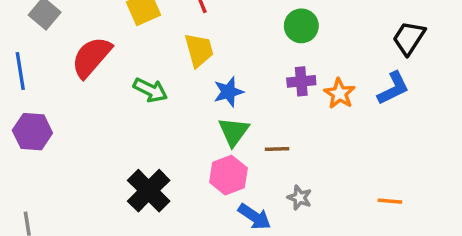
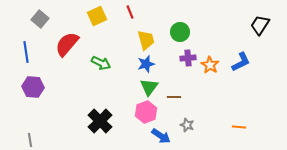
green circle: (301, 26) -> (180, 32), moved
black trapezoid: (409, 38) -> (260, 25), moved
yellow trapezoid: (199, 50) -> (146, 40), moved

